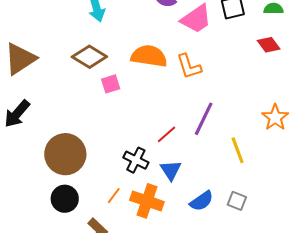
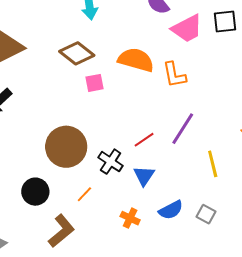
brown circle: (65, 154) -> (66, 147), moved
orange cross: (147, 201) -> (130, 218), moved, size x0.6

